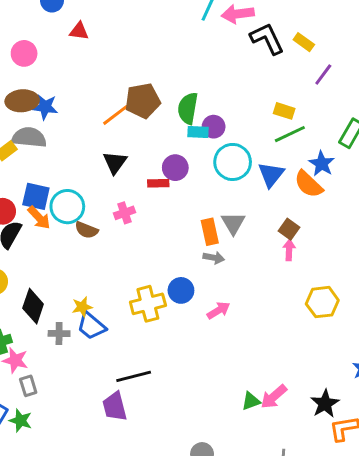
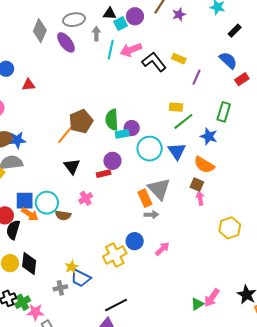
orange semicircle: (308, 184) -> (204, 165), moved
gray triangle: (233, 223) -> (159, 189), size x1.4
black diamond: (33, 306) -> (29, 263), moved

